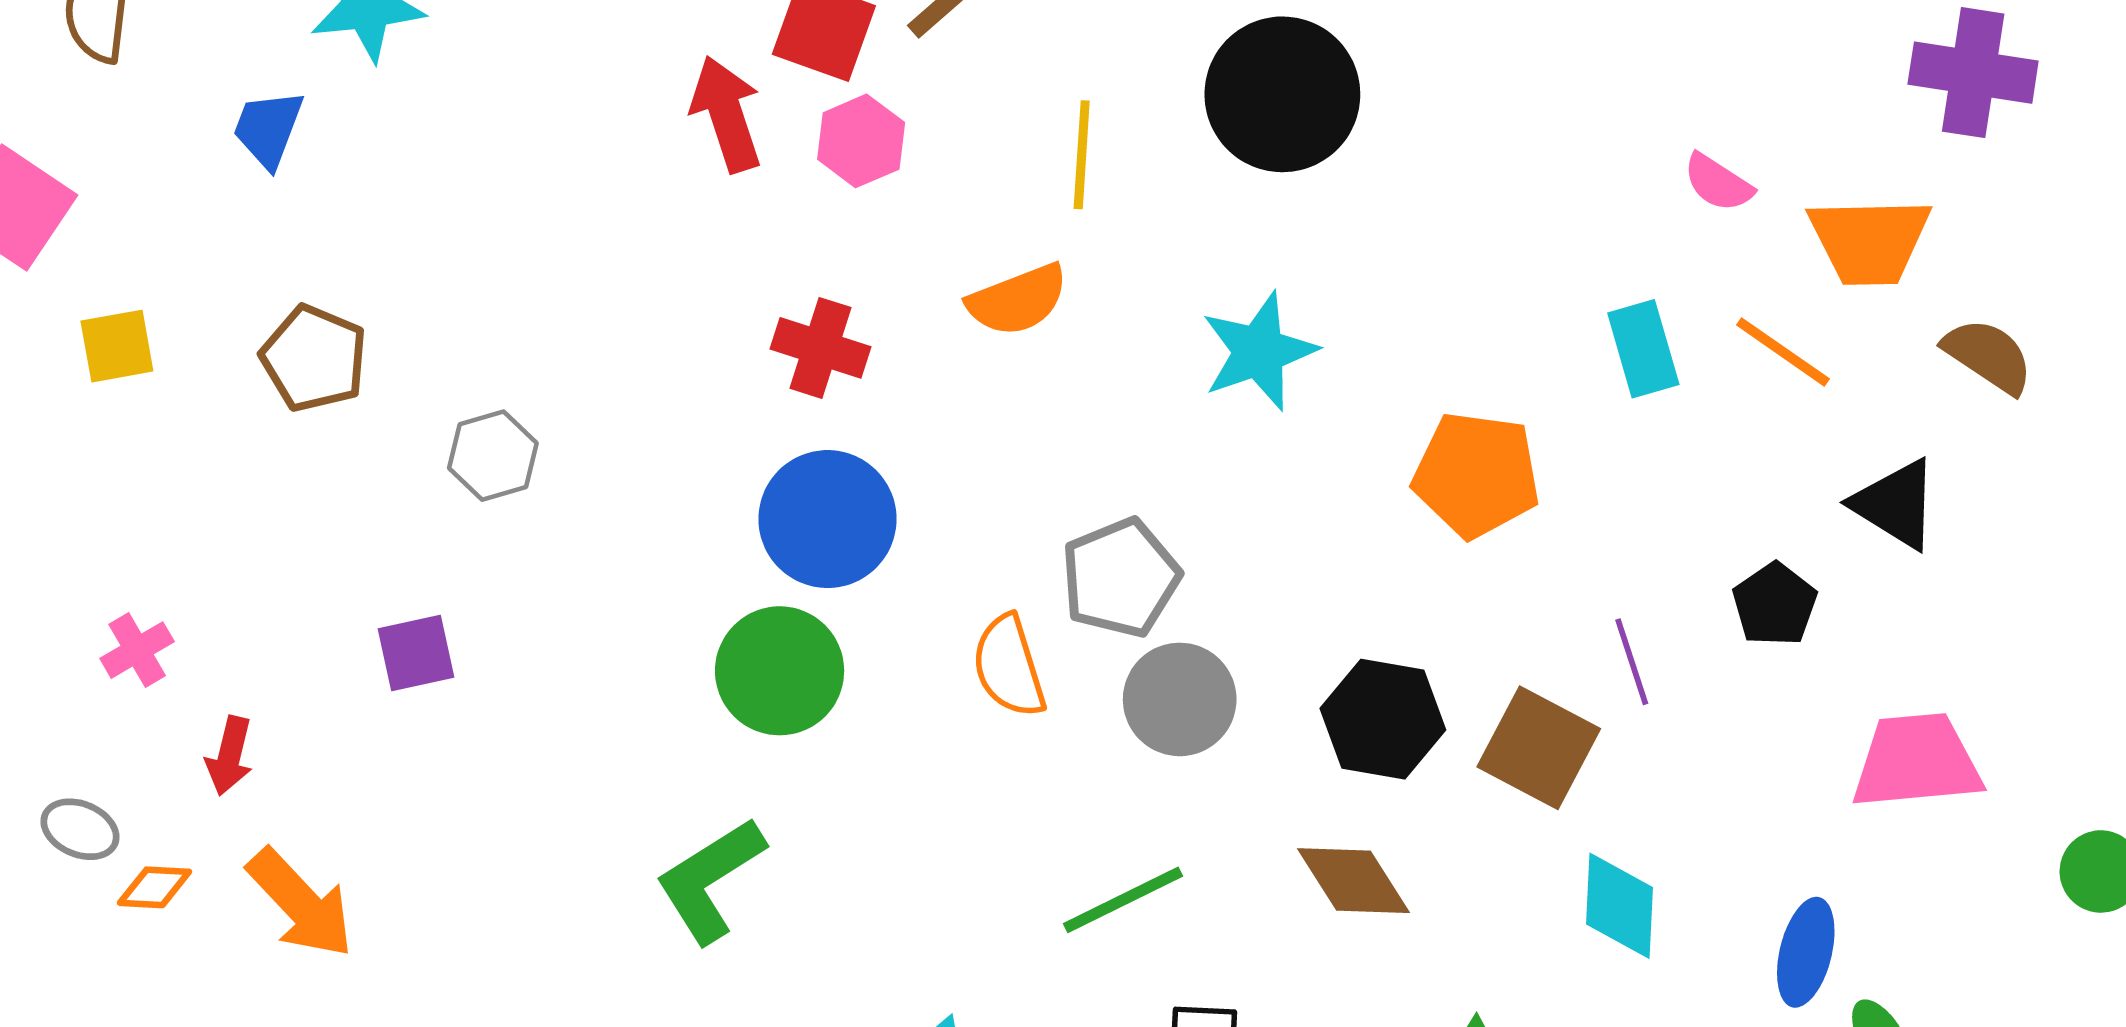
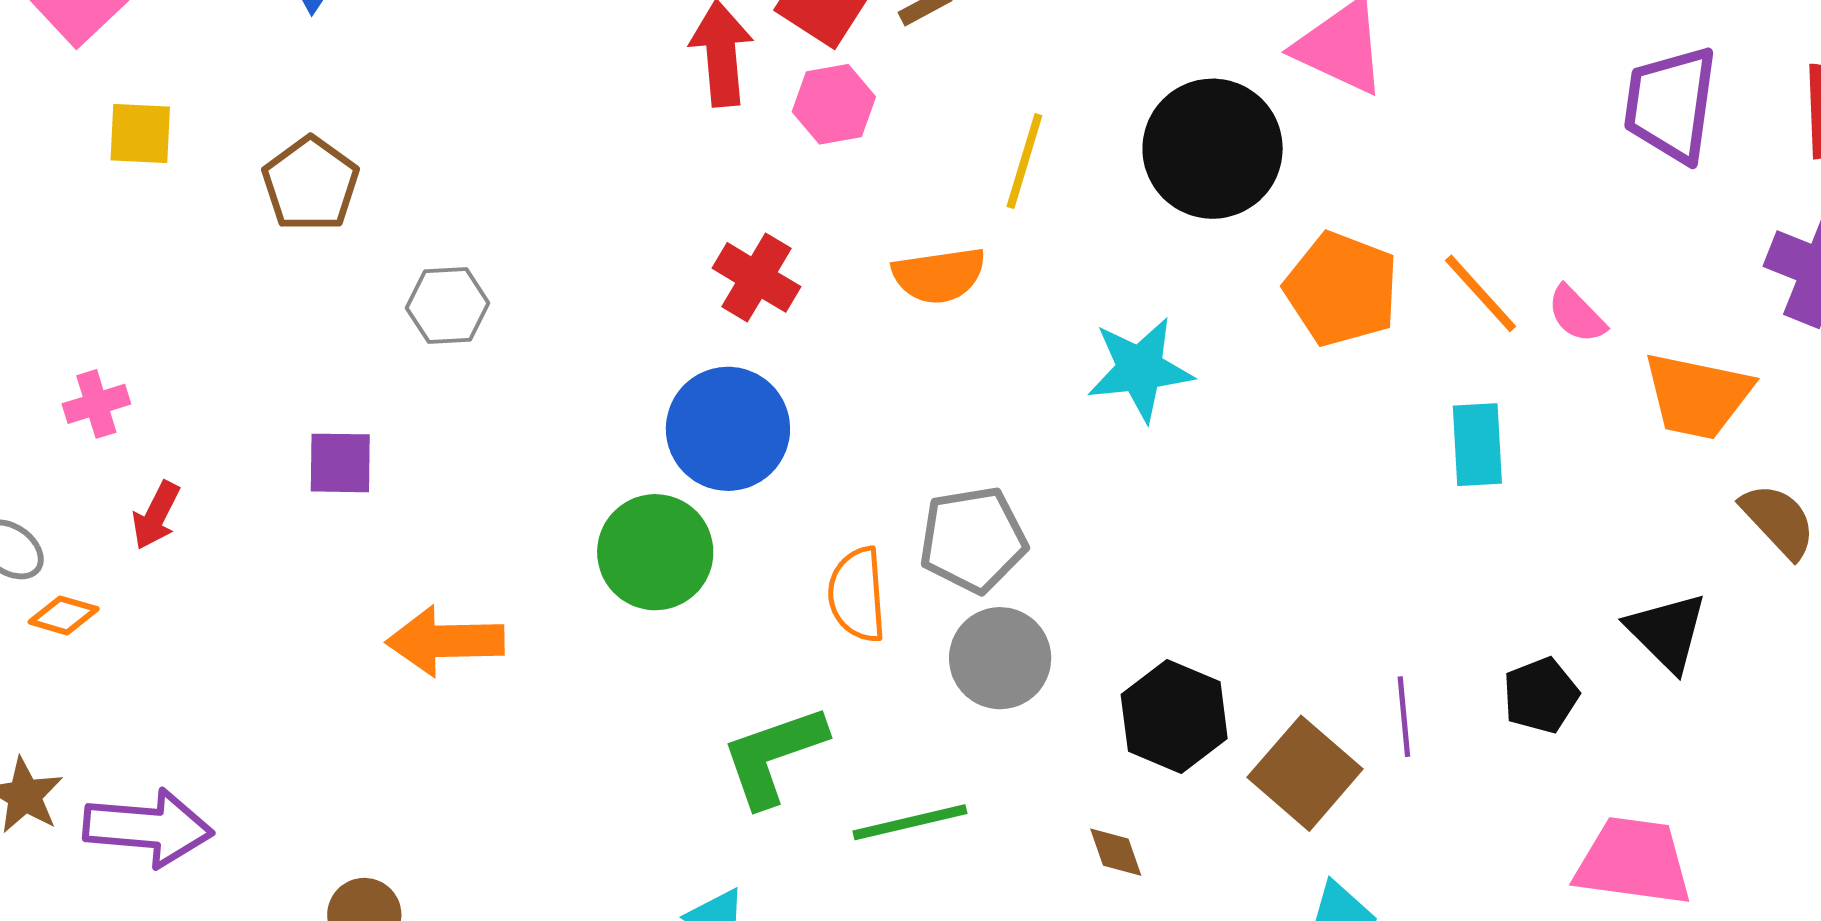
orange line: (1783, 352) -> (1481, 293), moved
orange pentagon: (1476, 475) -> (1342, 289), moved
green L-shape: (710, 880) -> (774, 756), moved
brown diamond: (1353, 881) -> (1116, 852), size x0.6
orange arrow: (301, 903) -> (445, 641), moved, turned 119

